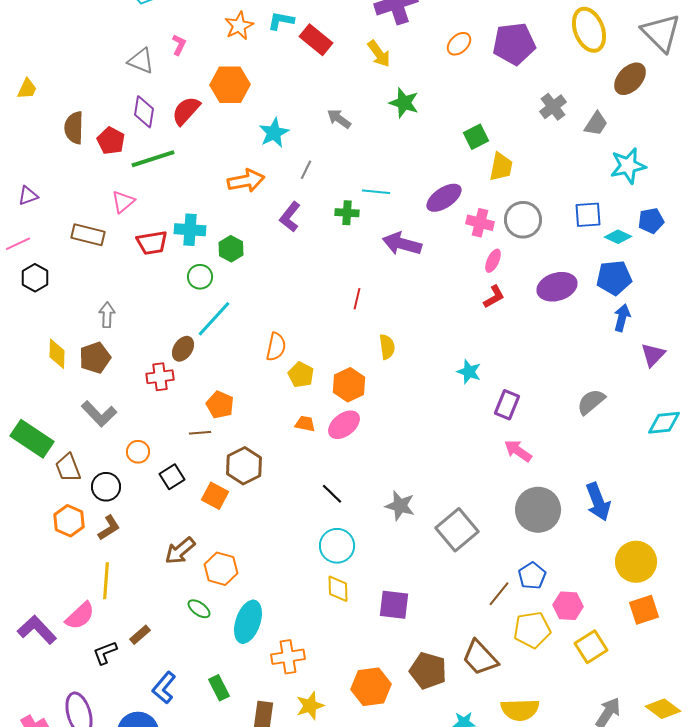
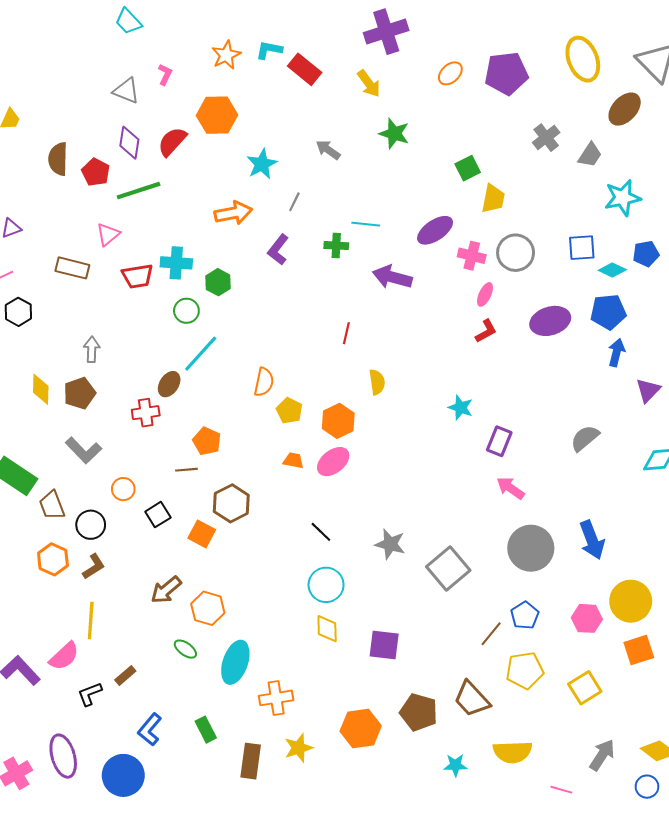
pink hexagon: (568, 606) -> (587, 618), moved

